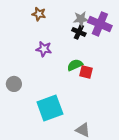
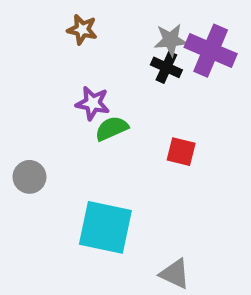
green semicircle: (75, 65) -> (112, 128), moved
cyan square: (50, 108) -> (105, 227), turned 32

